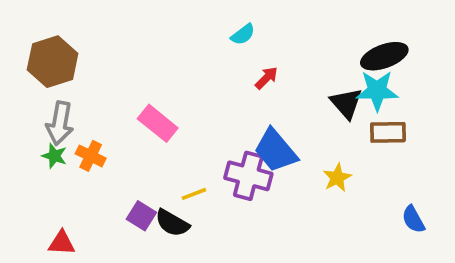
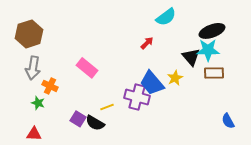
cyan semicircle: (243, 34) -> (166, 17), moved, size x1.5
green star: (54, 156) -> (38, 103), moved
yellow star: (337, 178) -> (175, 78), moved

